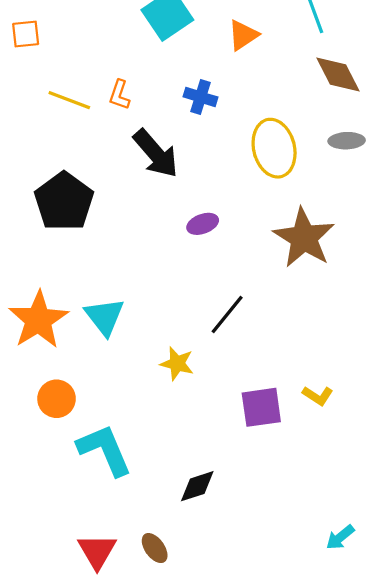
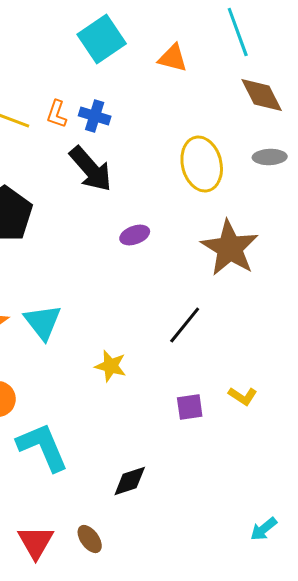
orange triangle: (243, 35) -> (173, 58), turned 48
blue cross: (200, 97) -> (95, 116), moved
black line: (227, 314) -> (185, 325), moved
purple square: (261, 407) -> (190, 407), size x0.7

